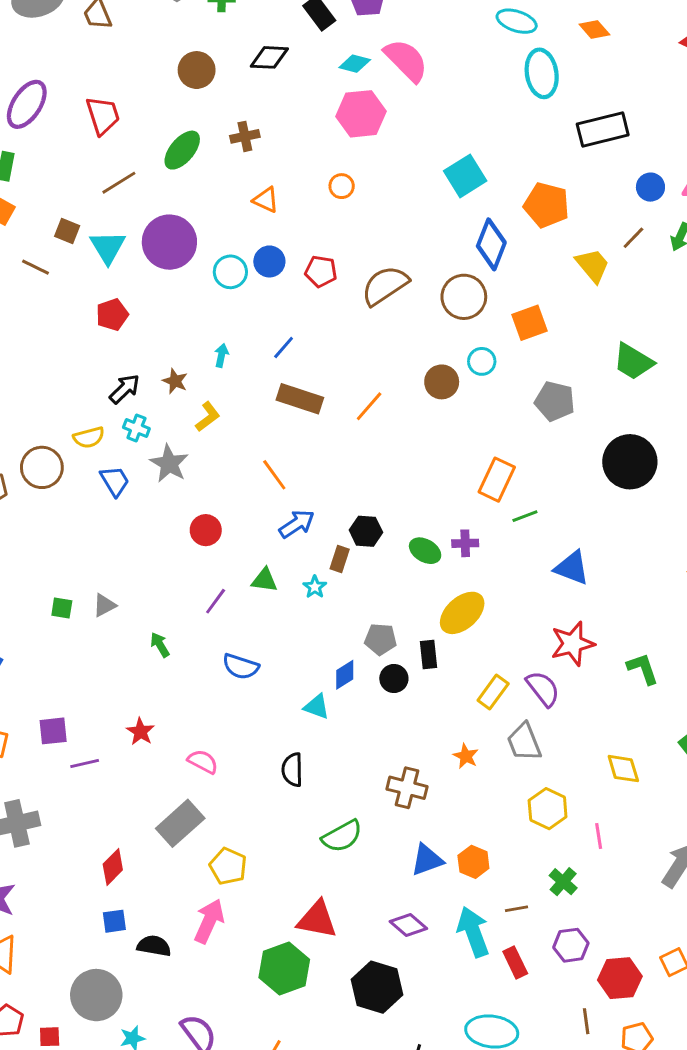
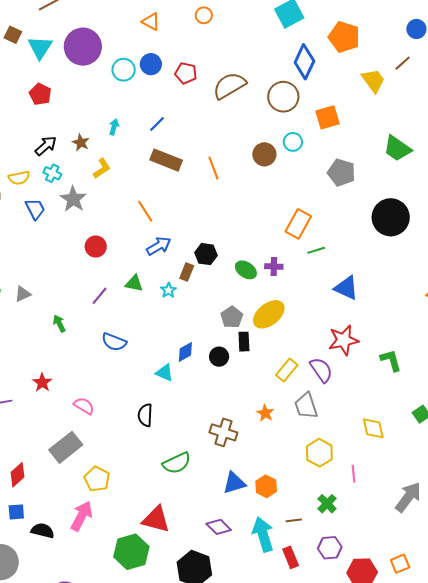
red pentagon: (112, 315) -> (40, 94), turned -30
orange line: (369, 406) -> (213, 168), turned -65
gray pentagon: (381, 639) -> (232, 317), moved, turned 30

